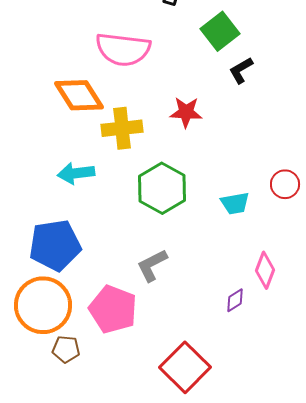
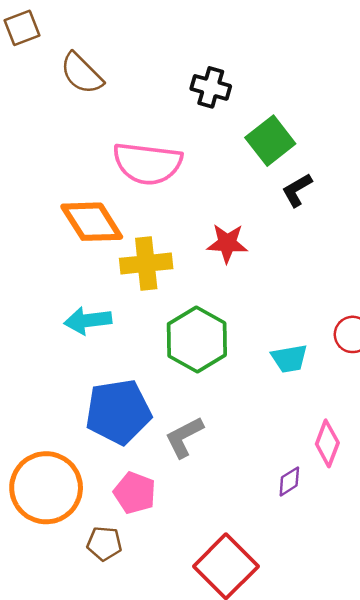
blue pentagon: (55, 245) -> (118, 412), moved
pink pentagon: (113, 309) -> (135, 493), size x0.7
brown pentagon: (66, 349) -> (104, 543), moved

